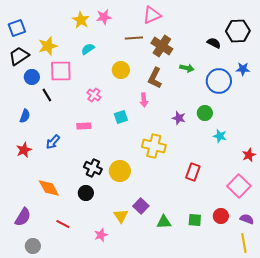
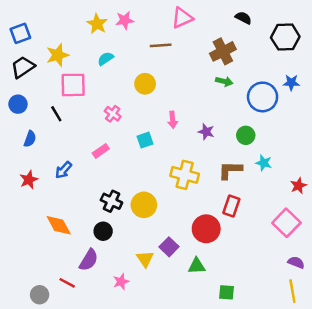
black semicircle: (214, 43) -> (243, 18), moved
brown cross: (162, 46) -> (223, 51), moved, turned 30
blue circle: (32, 77) -> (18, 104), moved
brown L-shape: (155, 78) -> (230, 170), moved, turned 65
purple star: (179, 118) -> (206, 132), moved
pink rectangle: (84, 126) -> (101, 151), turned -32
red circle: (221, 216) -> (206, 229), moved, size x1.5
purple semicircle: (23, 217) -> (89, 260), moved
green square: (195, 220) -> (227, 292), moved
red line: (63, 224) -> (67, 283), moved

